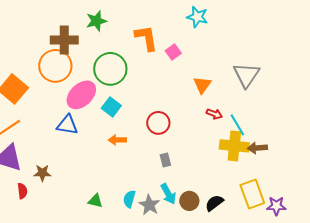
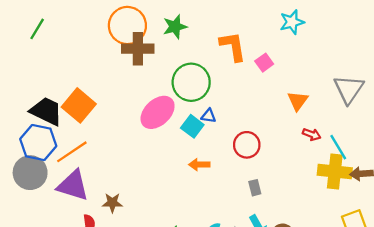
cyan star: (197, 17) -> (292, 22), turned -30
orange circle: (55, 66) -> (127, 25), moved
blue triangle: (67, 125) -> (209, 116), moved, size x0.6

